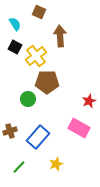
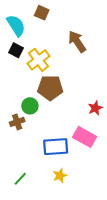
cyan semicircle: (15, 24) -> (16, 26), size x1.5
brown arrow: (60, 36) -> (77, 42), moved, turned -30
brown cross: (10, 131) -> (17, 122), moved
blue rectangle: (38, 137) -> (56, 147), moved, turned 45

